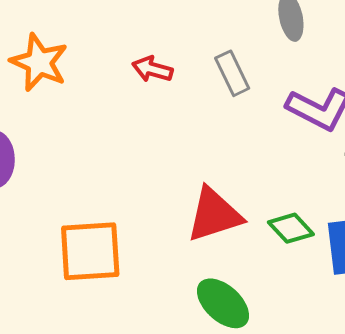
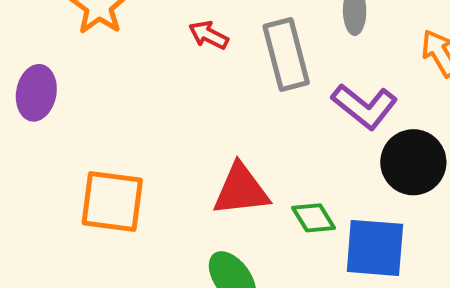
gray rectangle: (232, 73) -> (286, 55), size x1.6

